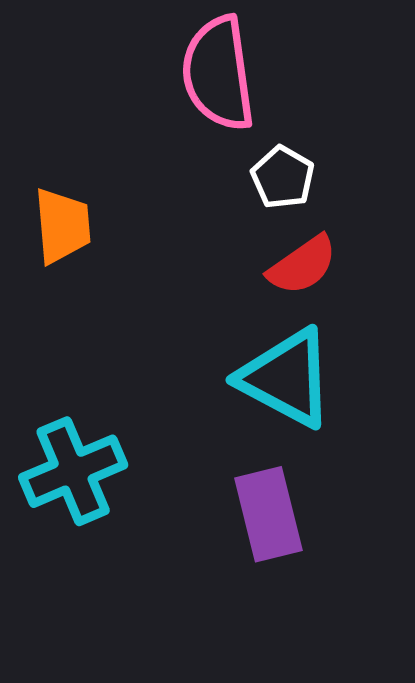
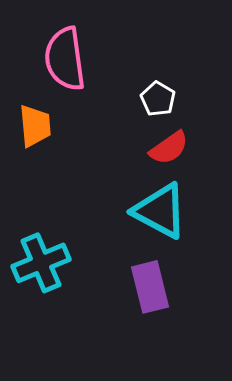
pink semicircle: (218, 73) -> (65, 59), moved

